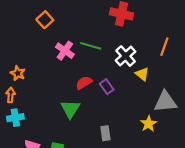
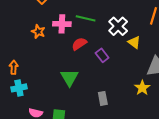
pink cross: (65, 51) -> (62, 24), turned -30
orange star: (18, 73) -> (38, 32), moved
red semicircle: (84, 83) -> (79, 44), moved

